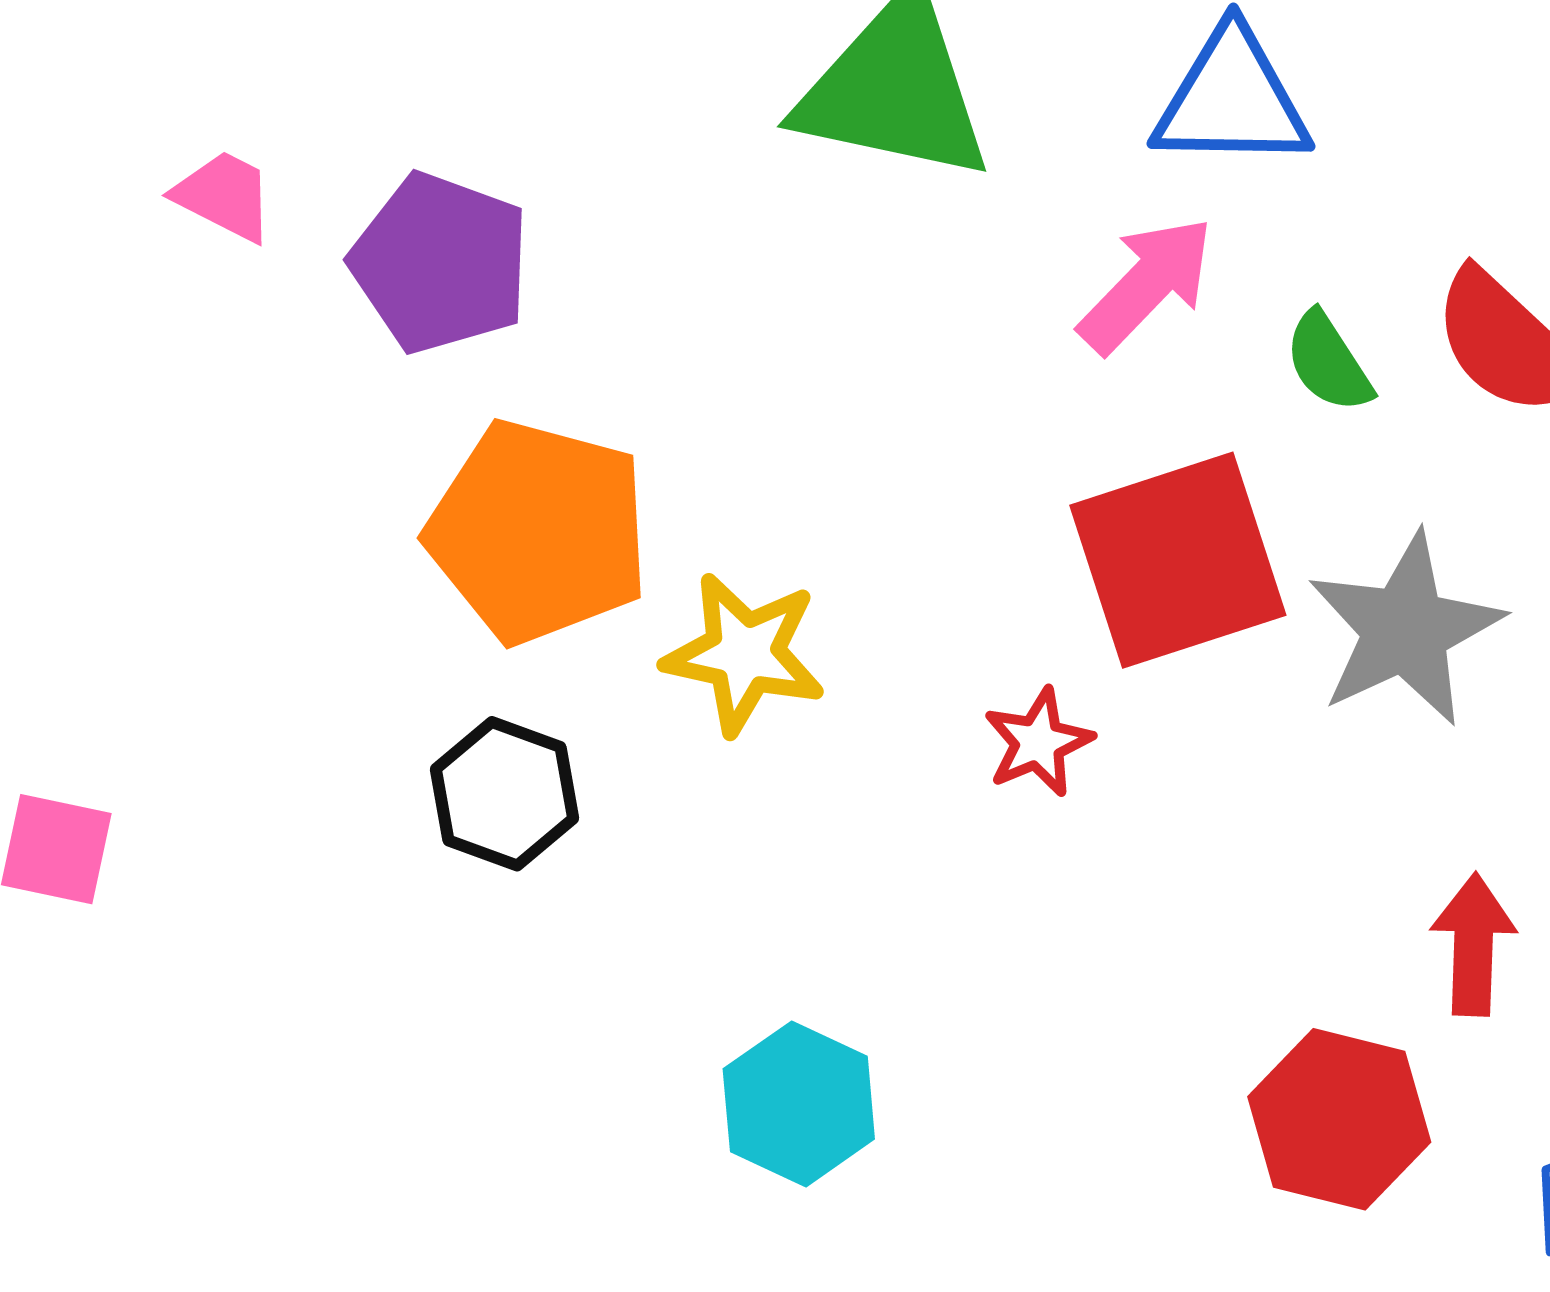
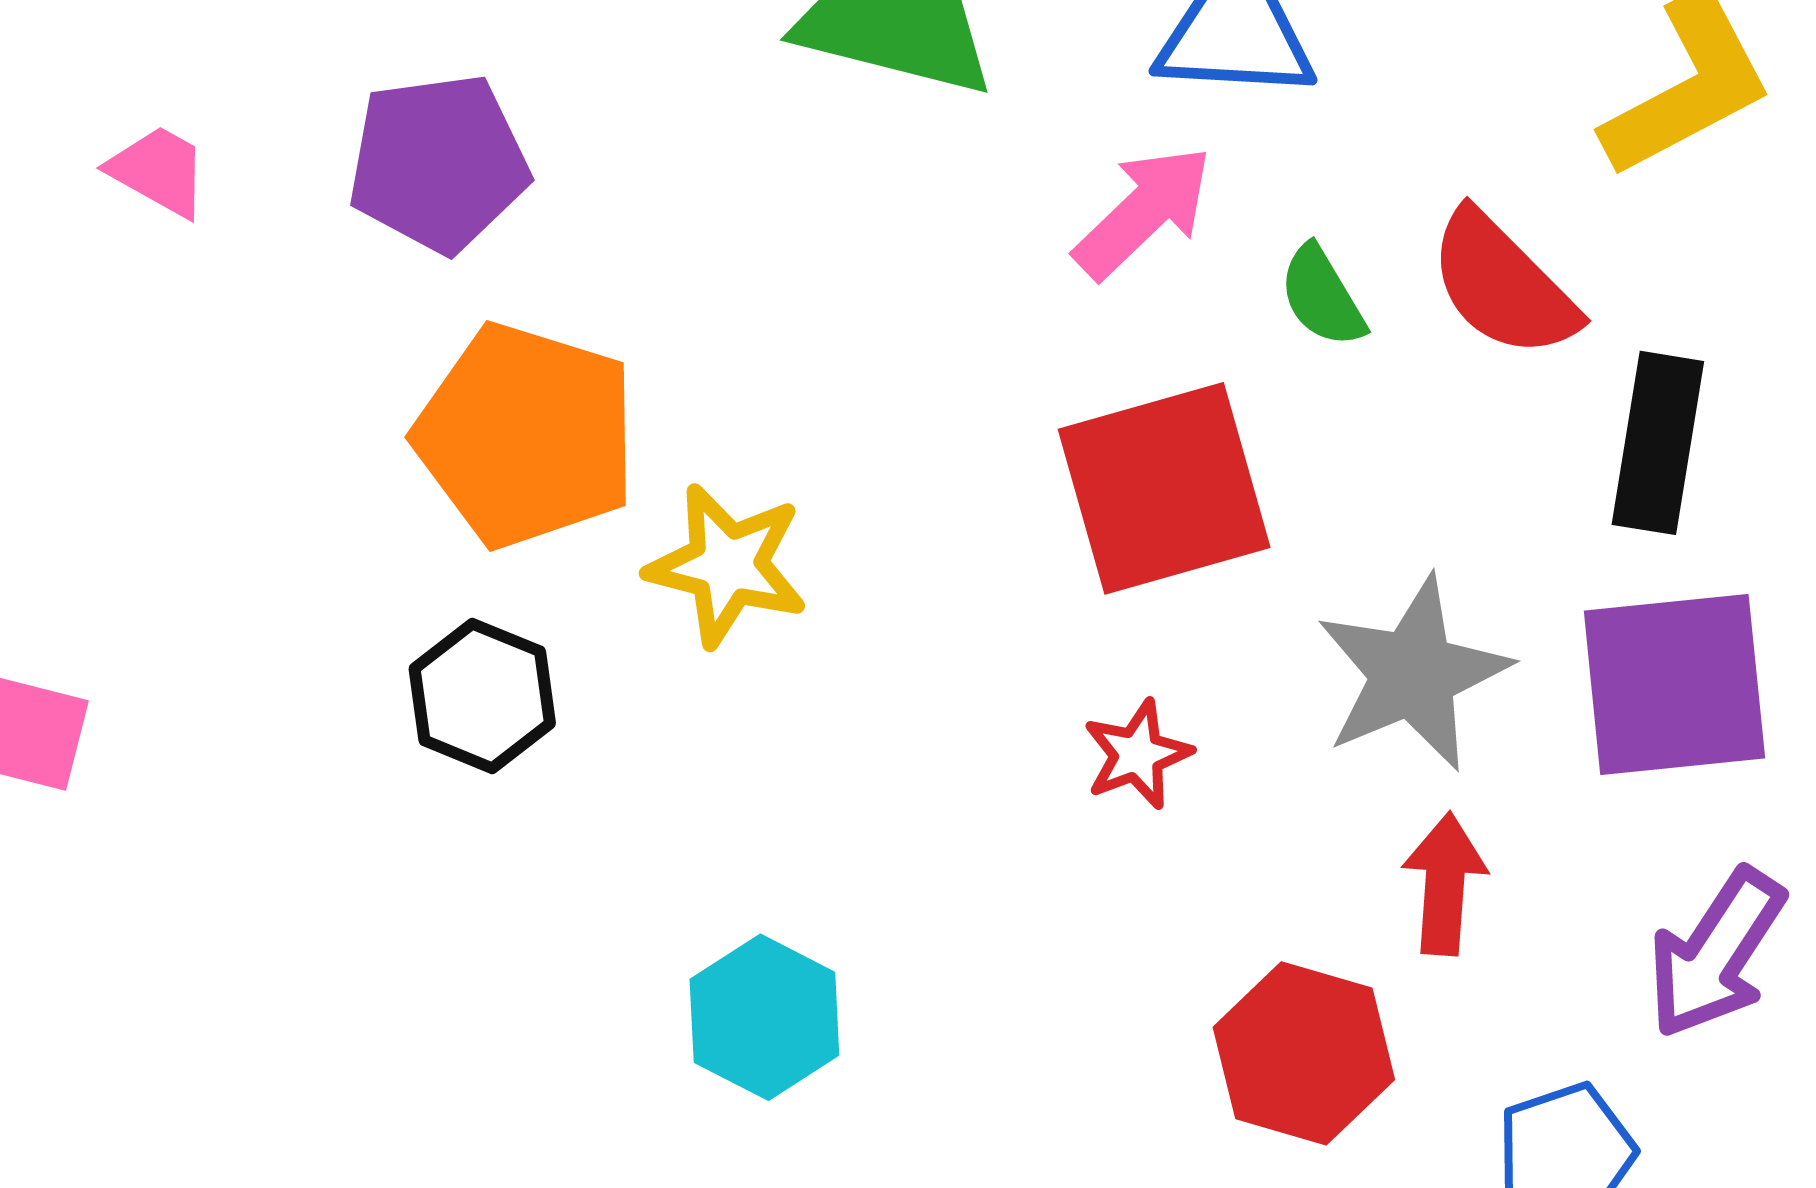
pink trapezoid: (224, 196) -> (159, 171), moved
purple pentagon: (440, 263) -> (438, 163), turned -30
gray star: (1405, 630) -> (1413, 674), moved
red star: (1038, 742) -> (1137, 754), moved

